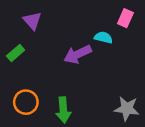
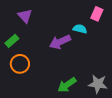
orange circle: (26, 102) -> (20, 64), moved
green arrow: (63, 110) -> (67, 85), moved, turned 60

